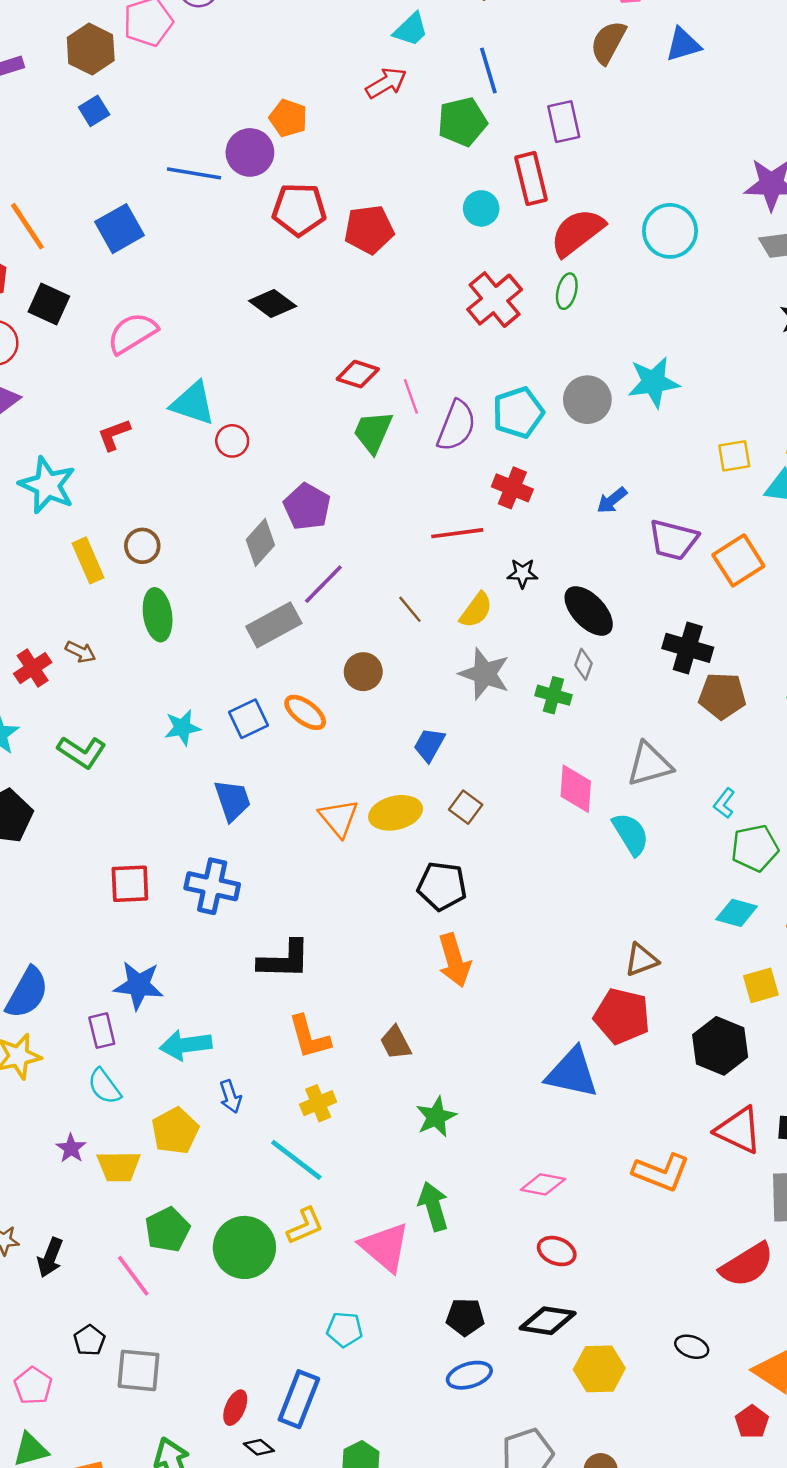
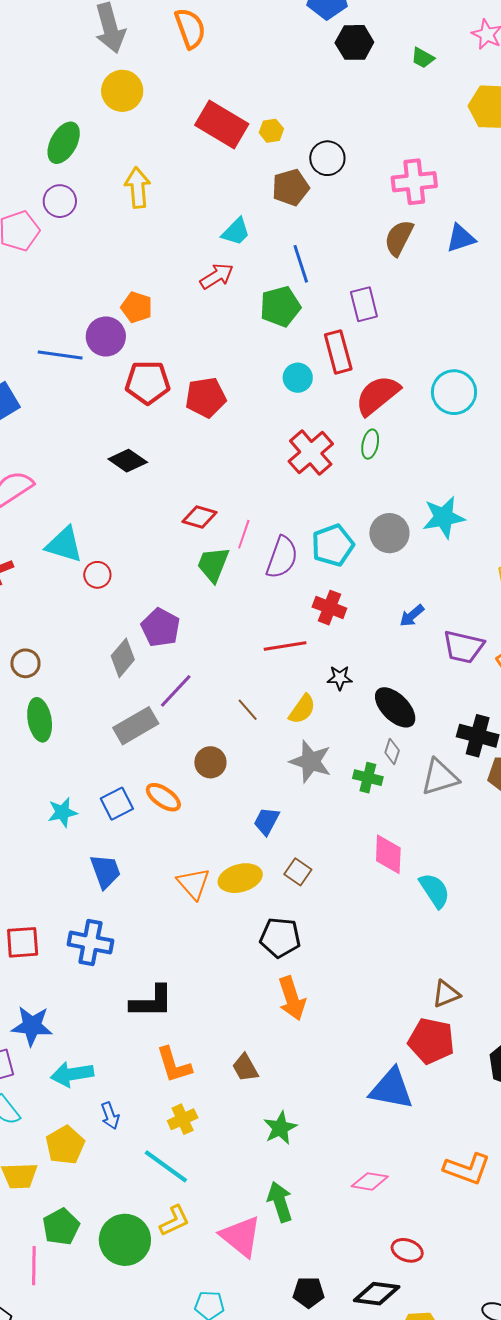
pink line: (411, 396) -> (244, 534), turned 40
gray triangle: (649, 764) -> (440, 777), moved
red ellipse: (557, 1251) -> (407, 1250), moved
pink line: (133, 1276) -> (34, 1266), turned 39

